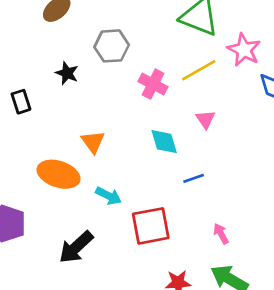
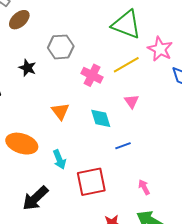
orange triangle: (93, 142) -> (60, 111), moved
cyan arrow: (108, 196) -> (59, 159), turned 42

